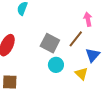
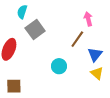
gray square: (50, 43) -> (35, 30), moved, turned 30
yellow triangle: (81, 74) -> (97, 73), moved

